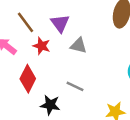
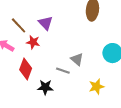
gray triangle: (79, 46) -> (77, 59), moved, turned 32

